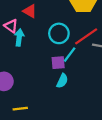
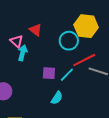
cyan circle: (59, 33) -> (69, 41), moved
purple square: (58, 63) -> (49, 73), moved

